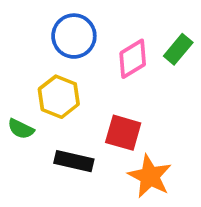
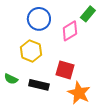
green rectangle: (178, 49) -> (88, 14), moved
green semicircle: (21, 129) -> (11, 79), moved

